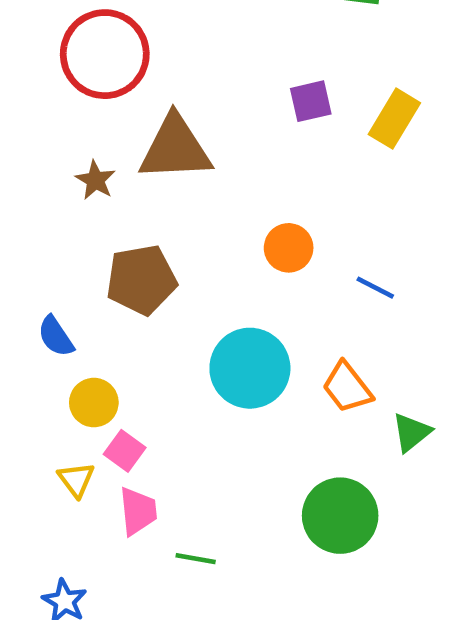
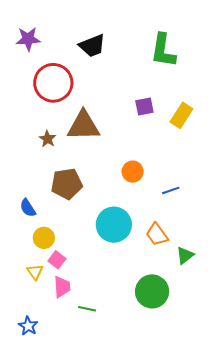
blue line: (375, 288) -> (171, 190), turned -48

